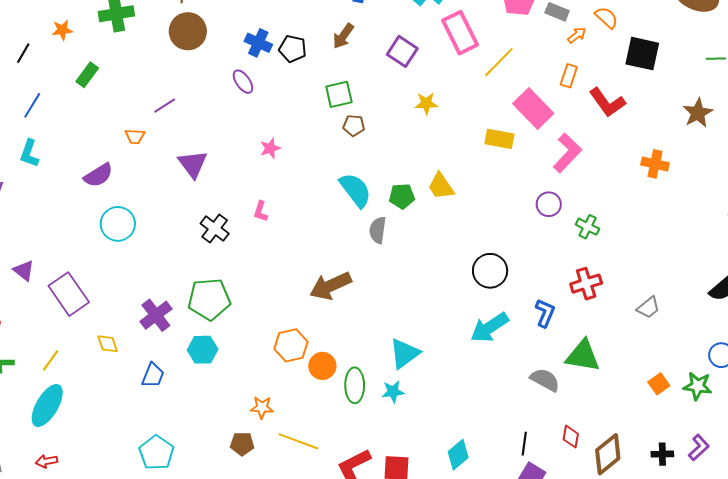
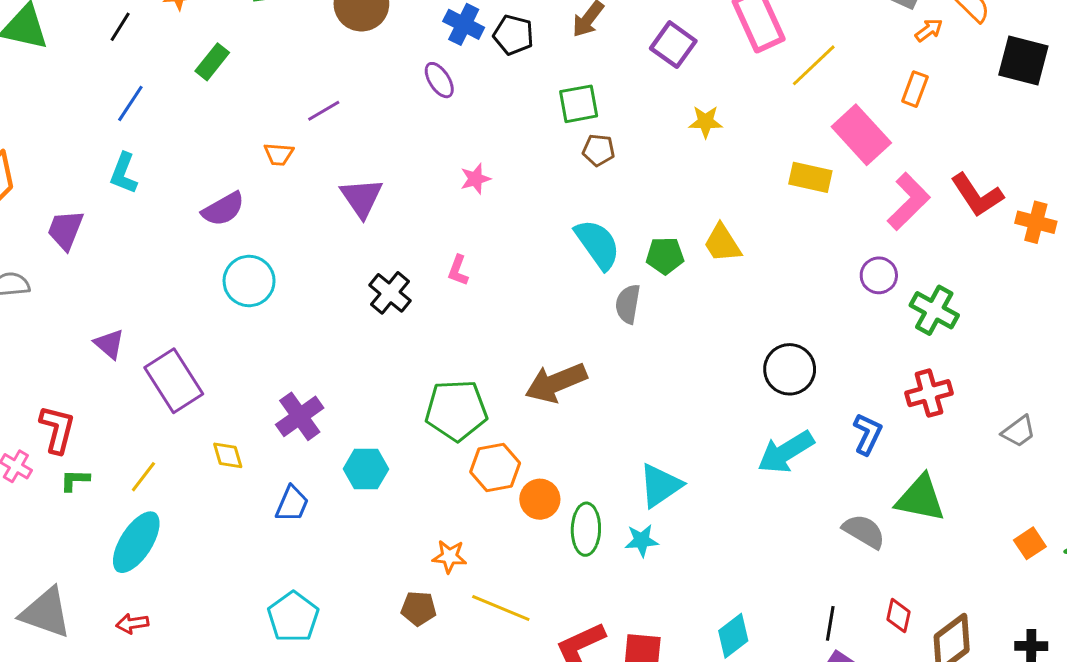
red L-shape: (607, 102) -> (977, 195), moved
green cross: (588, 227) -> (934, 310), size x1.4
green pentagon: (209, 299) -> (456, 410), moved

